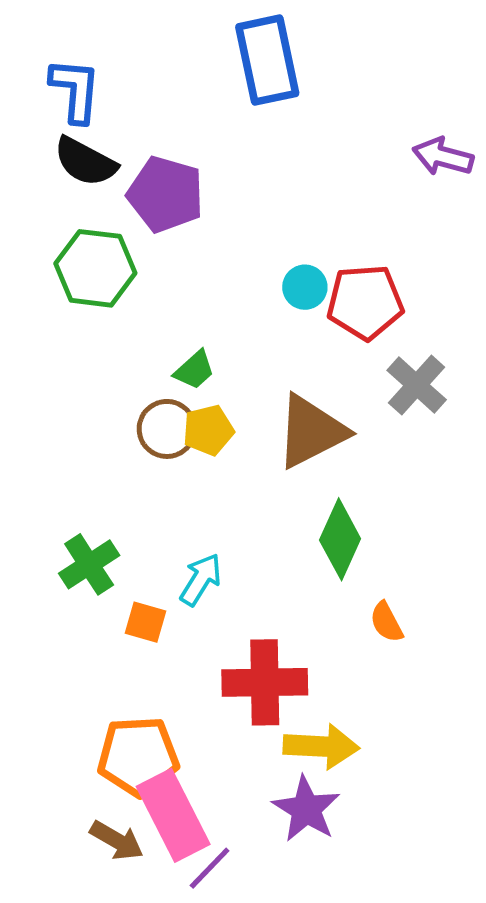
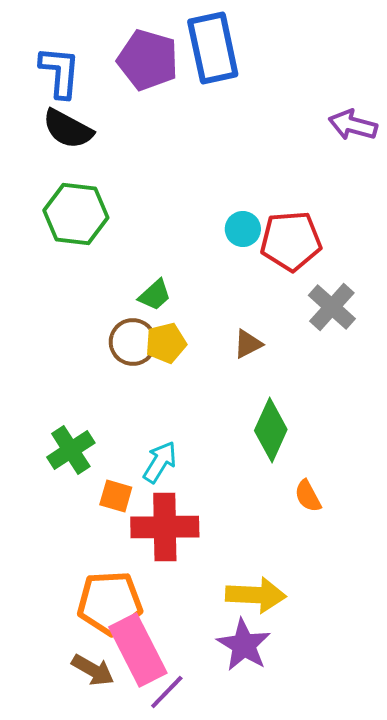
purple pentagon: (166, 194) -> (148, 60), moved
brown triangle: (311, 431) -> (248, 344), size x0.5
red cross: (265, 682) -> (165, 527), moved

